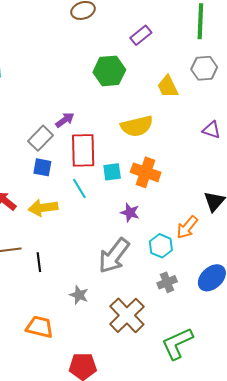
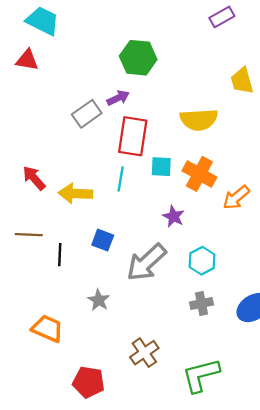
green hexagon: (109, 71) -> (138, 58), moved
blue square: (42, 167) -> (103, 240), moved
cyan line: (79, 188) -> (121, 179), turned 30
orange arrow: (187, 227) -> (236, 197), moved
brown cross: (127, 315) -> (144, 353), moved, size x0.7

